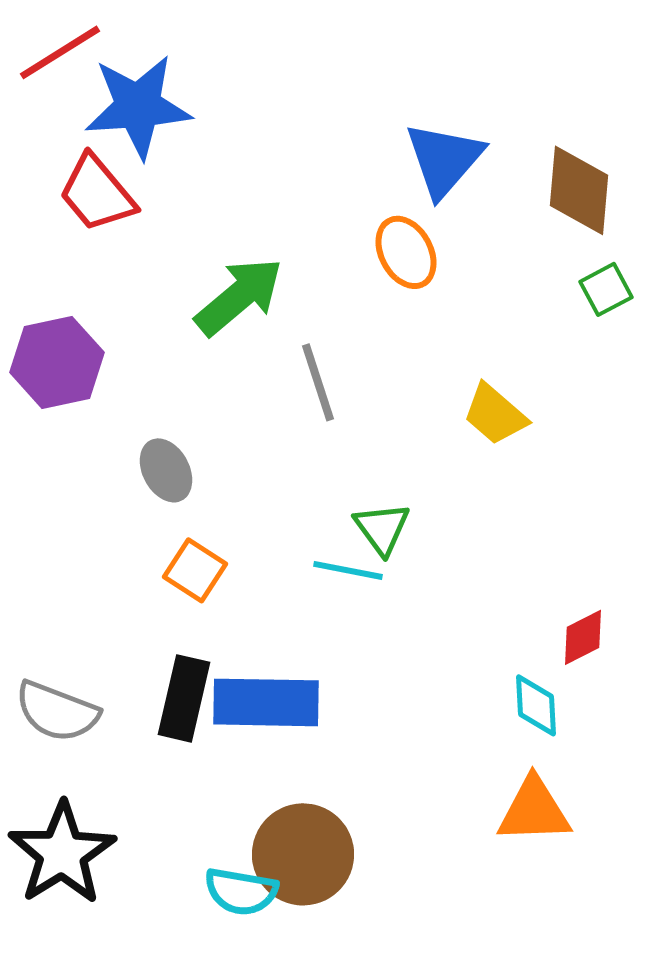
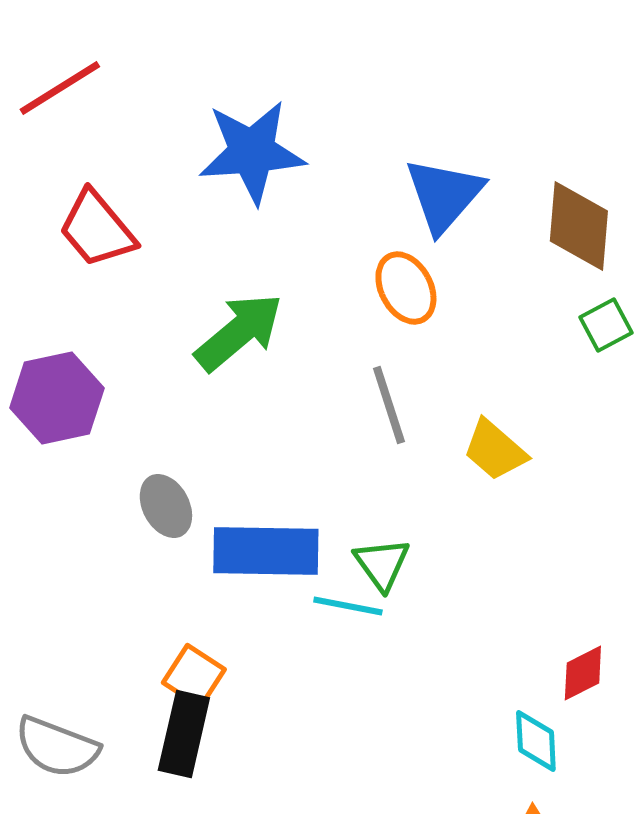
blue star: (138, 106) -> (252, 152), moved
gray line: (318, 382) -> (389, 405), moved
orange square: (195, 570) -> (194, 676), moved
blue rectangle: (266, 702) -> (266, 551), moved

